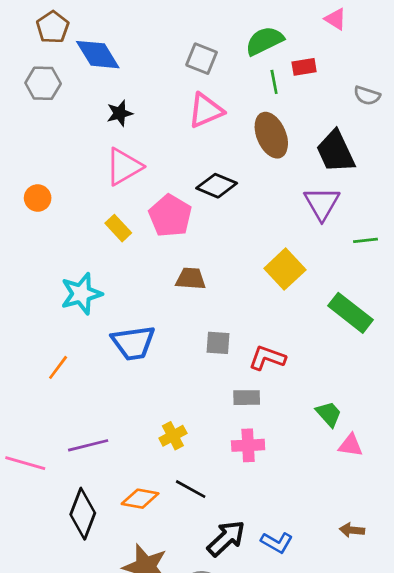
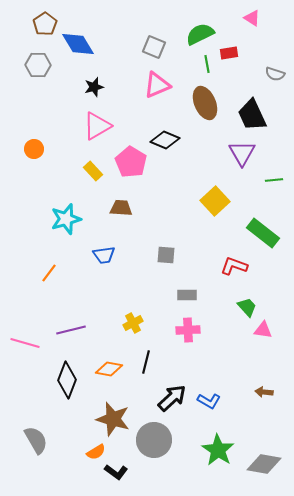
brown trapezoid: (191, 279) -> (121, 208), moved
blue trapezoid: (133, 343) -> (104, 255), size x0.7
red L-shape: (267, 358) -> (234, 266), moved
black line: (191, 489) -> (146, 362), turned 75

